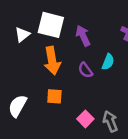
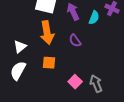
white triangle: (22, 35) -> (20, 47), moved
cyan semicircle: (108, 62) -> (94, 18), moved

